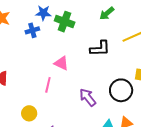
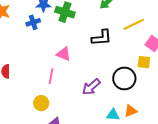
purple arrow: (88, 97) -> (91, 87), turned -90
yellow circle: (29, 113) -> (41, 103), moved

